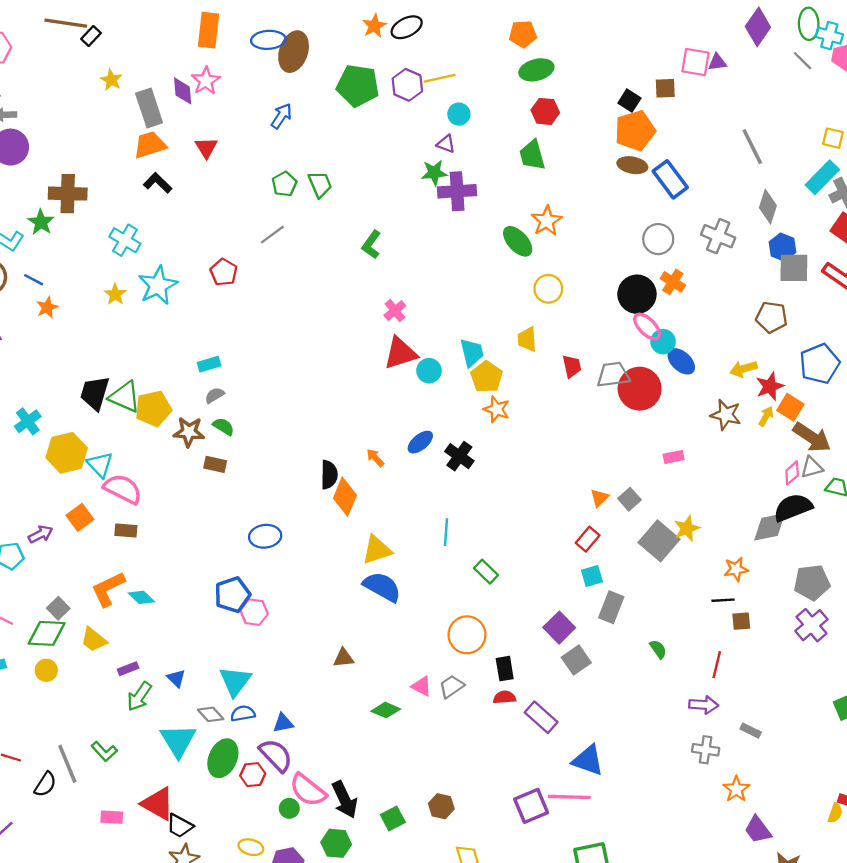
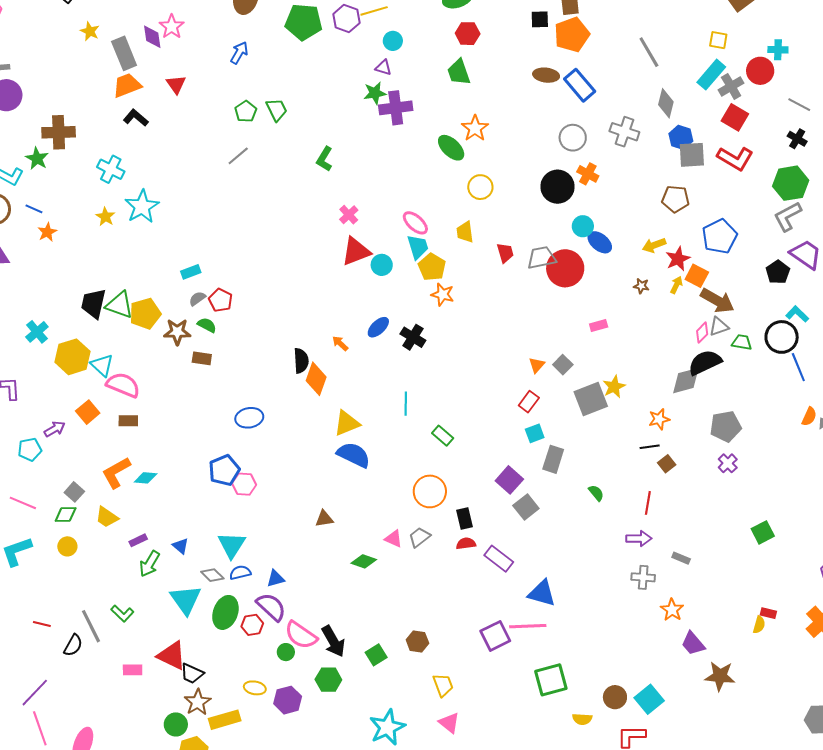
black square: (629, 101) -> (540, 19), turned -30
orange pentagon: (635, 131) -> (572, 35), moved
red pentagon: (224, 272) -> (220, 300), moved
pink ellipse: (647, 327) -> (415, 223), moved
brown star: (726, 415) -> (641, 286), size x0.6
gray square: (659, 541) -> (591, 399), turned 32
cyan diamond: (141, 597) -> (146, 478), turned -35
brown square: (741, 621) -> (667, 464), turned -30
purple cross: (811, 625) -> (728, 463), size x0.7
green diamond: (47, 633) -> (66, 514), size x0.7

